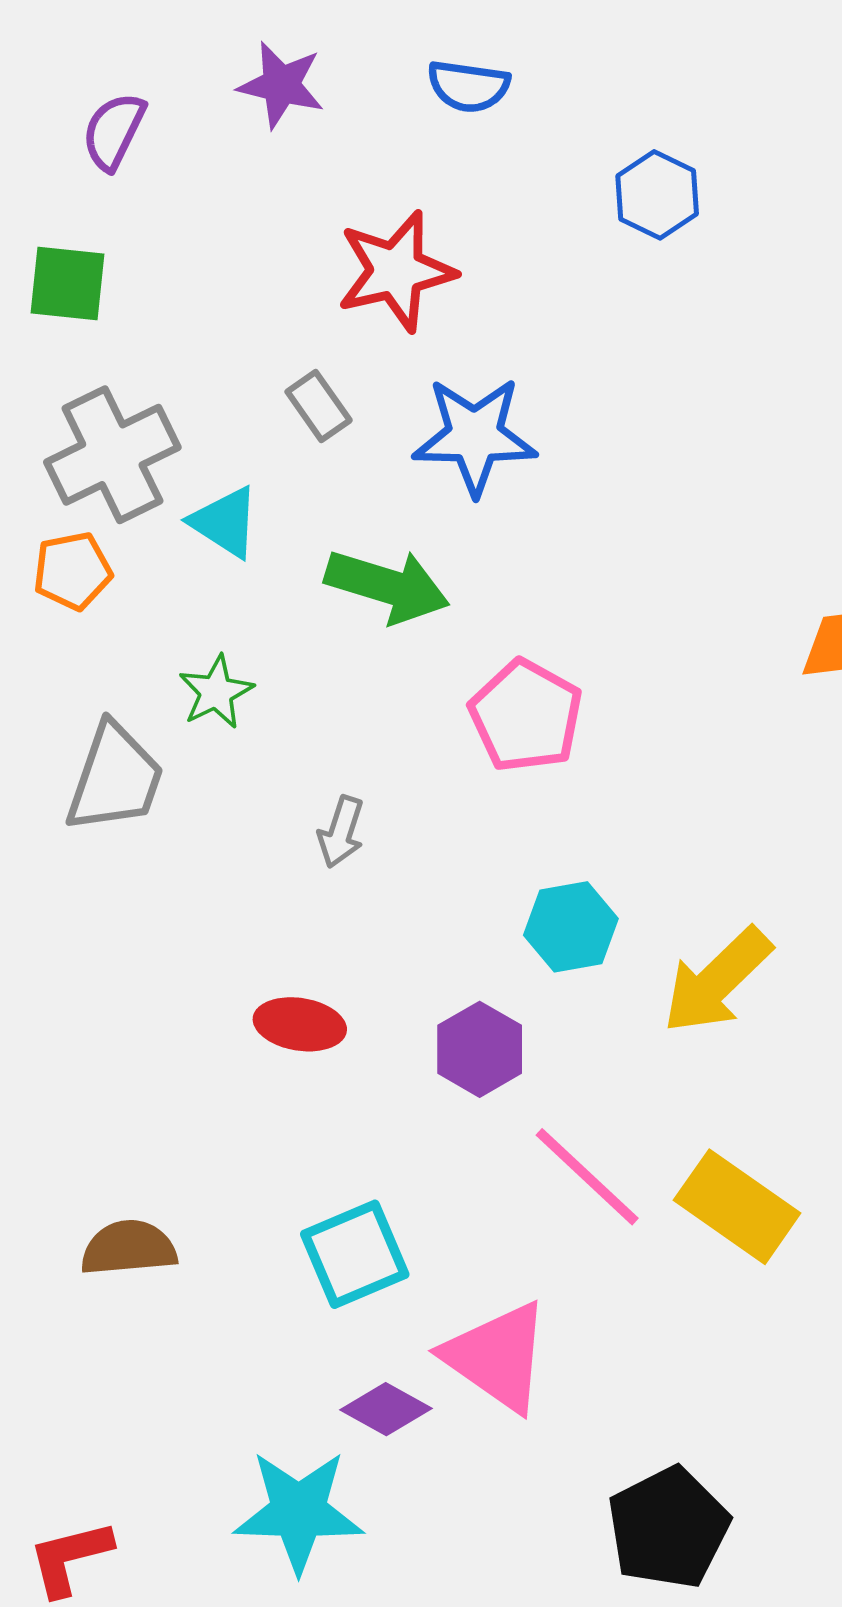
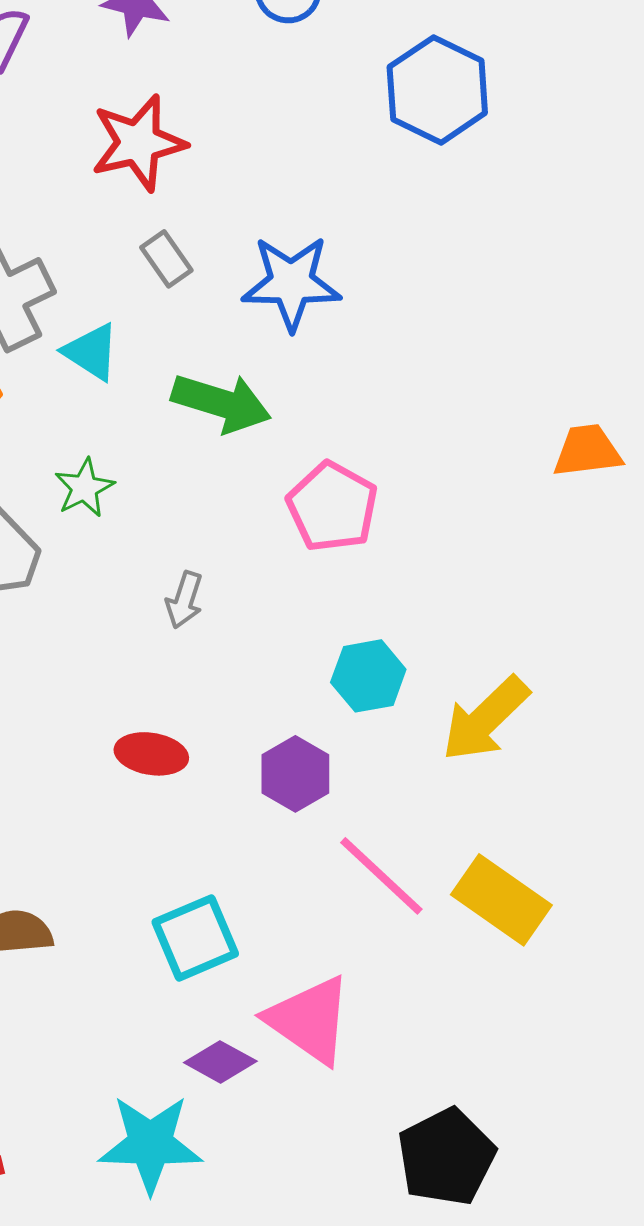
blue hexagon: (657, 195) -> (437, 90), size x1.5
red star: (396, 271) -> (138, 143), moved

